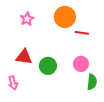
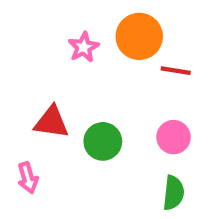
pink star: (27, 19) -> (84, 47), moved
green semicircle: (92, 82) -> (174, 193), moved

